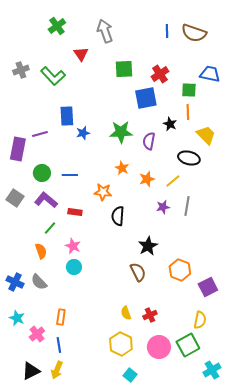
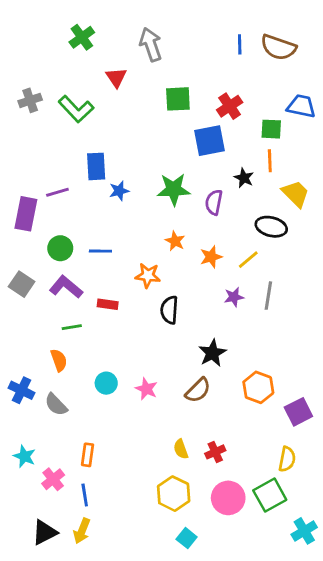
green line: (50, 228) -> (72, 327), turned 40
pink star: (73, 246) -> (146, 389), moved
brown semicircle: (138, 272) -> (198, 390), turned 72
blue cross: (15, 282) -> (22, 390), moved

